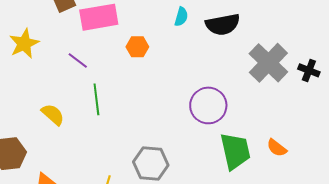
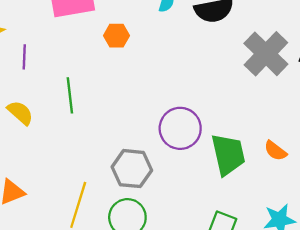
purple line: (78, 60) -> (24, 57), moved, turned 55
purple circle: (208, 105) -> (180, 128), moved

